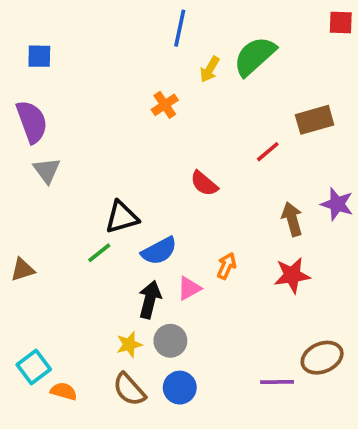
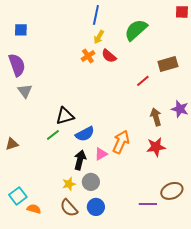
yellow arrow: (210, 69) -> (99, 37), moved
red semicircle: (204, 183) -> (109, 56), moved
orange arrow: (227, 266) -> (121, 142), size x1.6

